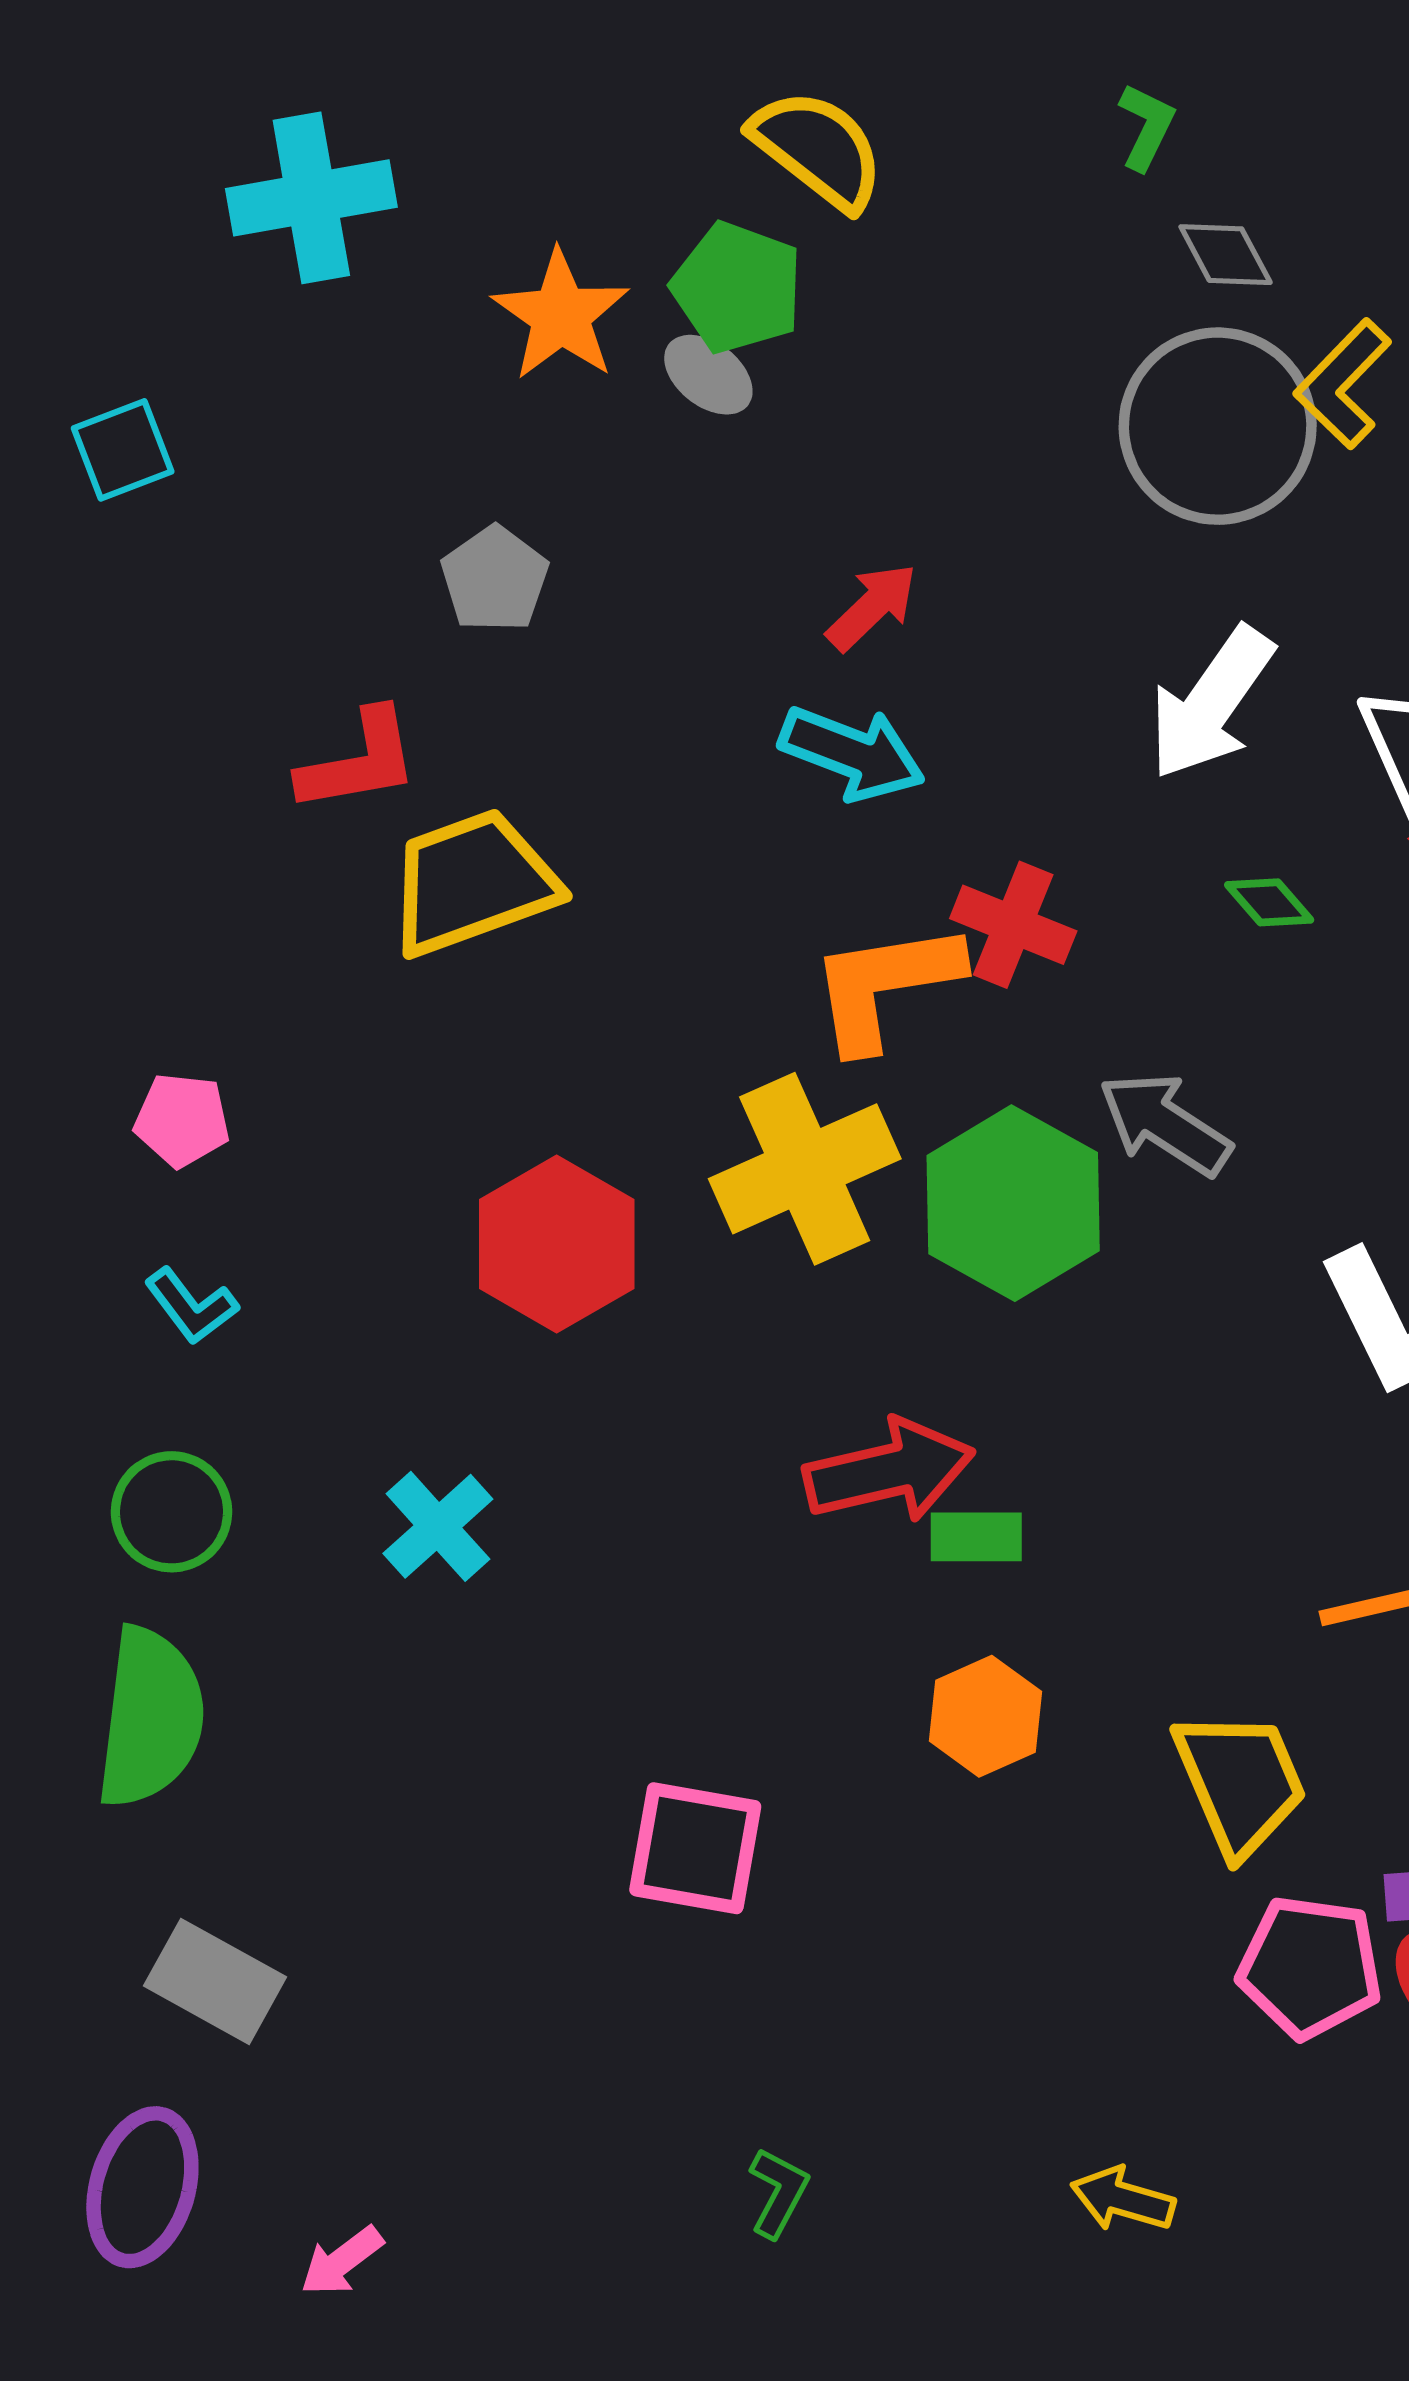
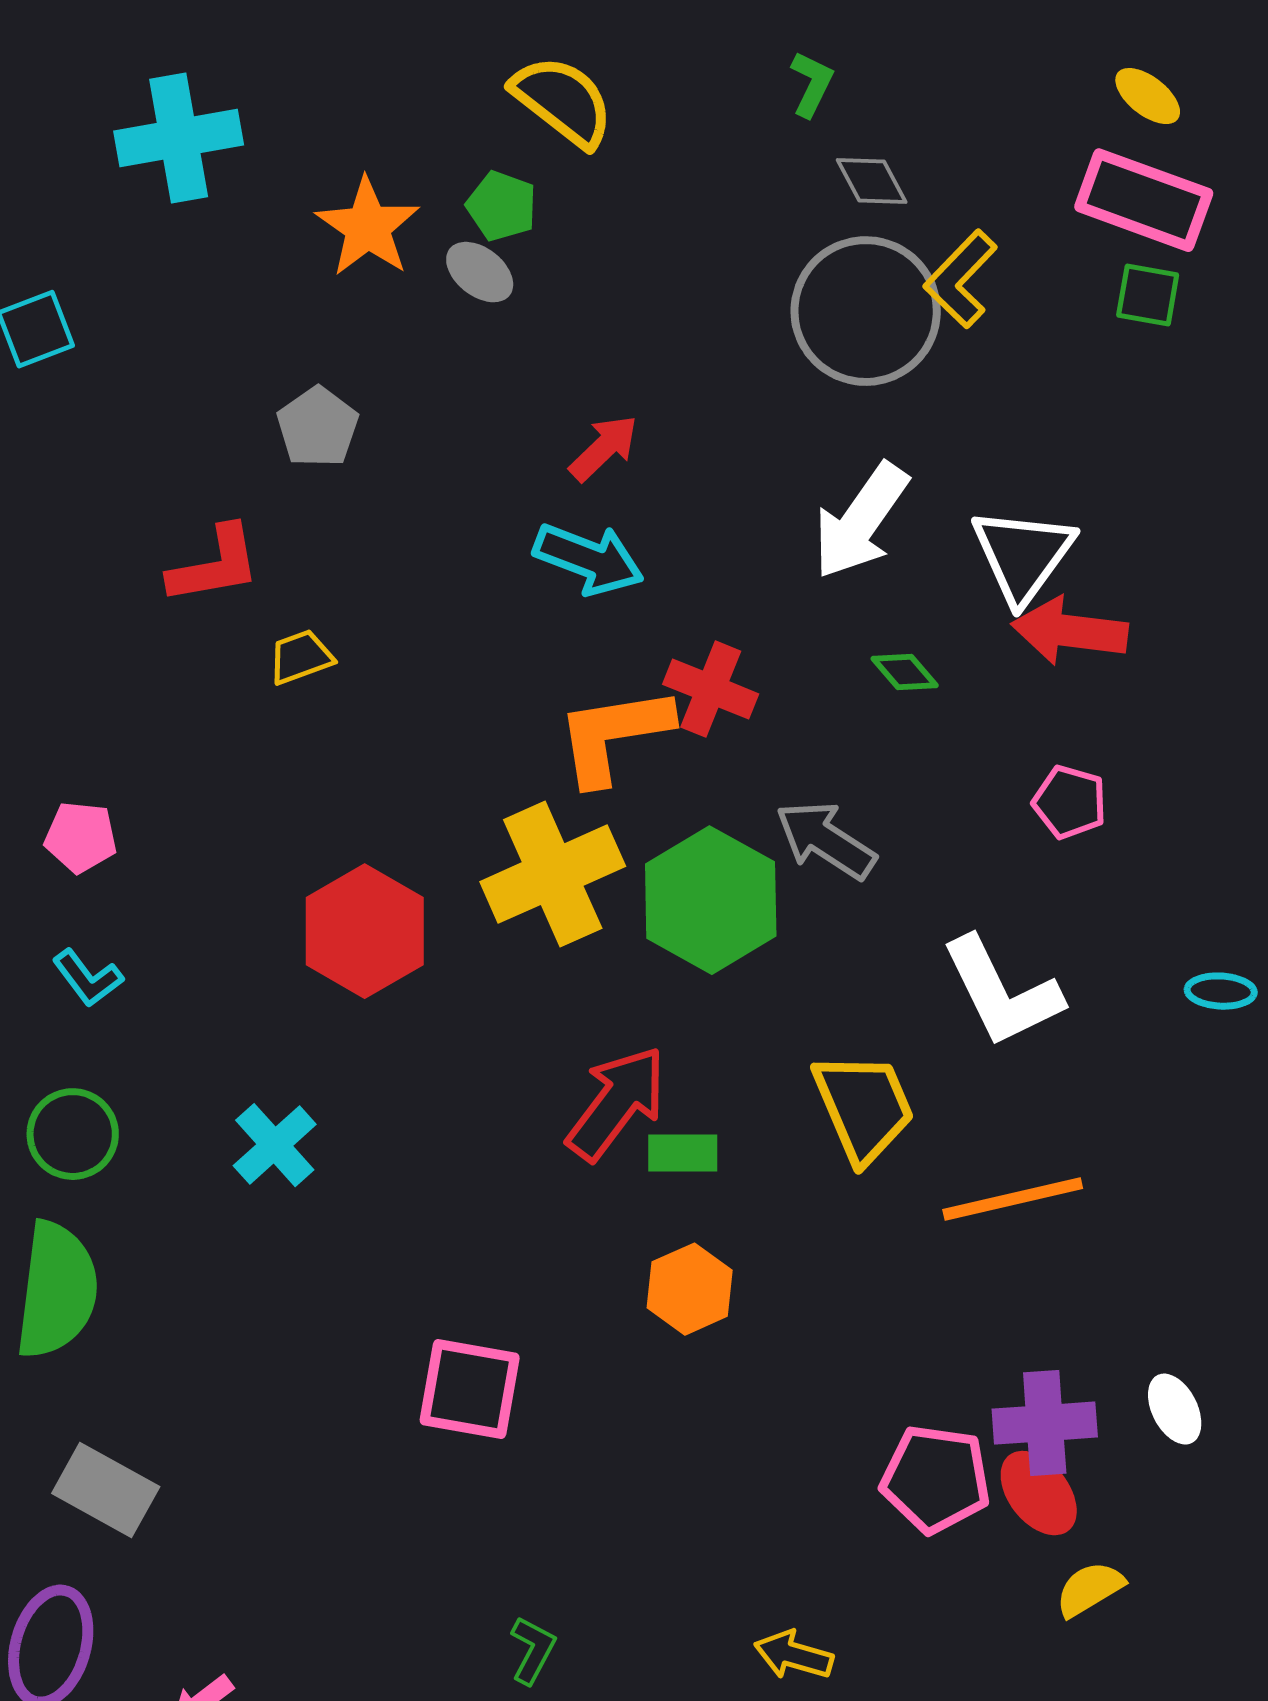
green pentagon: (737, 288) -> (502, 206), size x0.7
yellow trapezoid: (472, 883) -> (301, 657), size x0.5
red arrow: (889, 1471) -> (617, 1103), turned -40
yellow trapezoid: (1240, 1782) -> (864, 1107), moved

